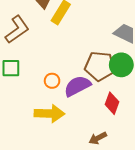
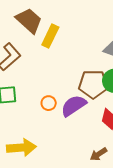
yellow arrow: (49, 114) -> (21, 148), moved

